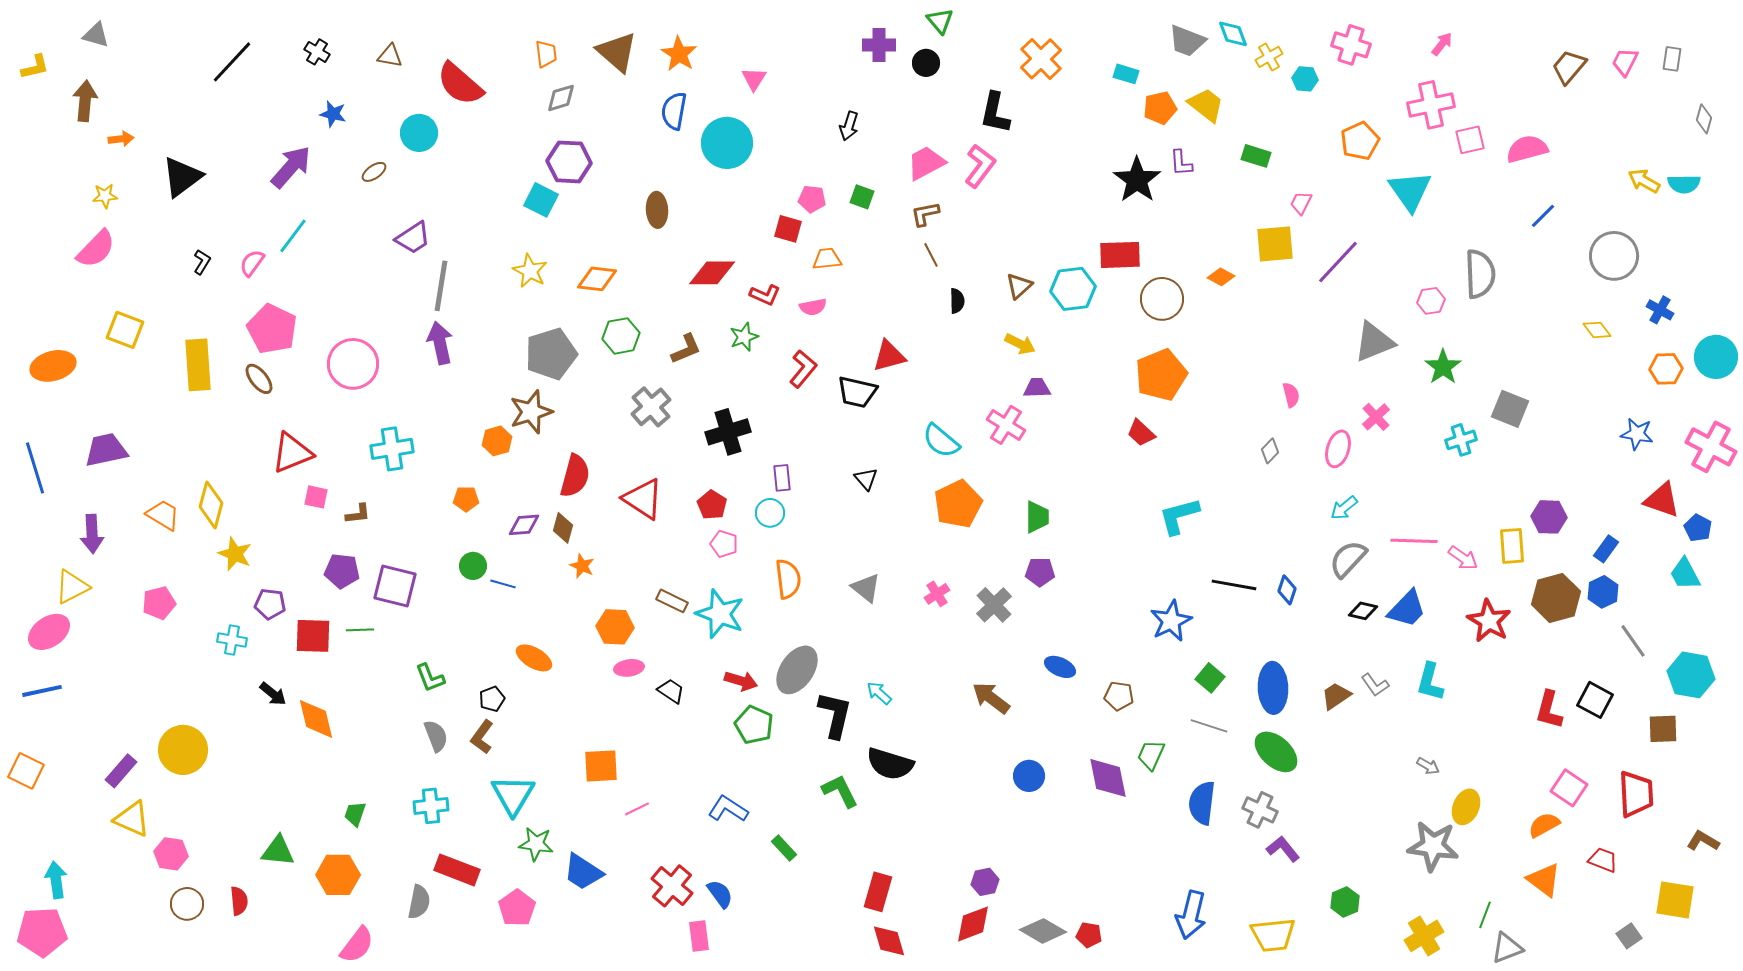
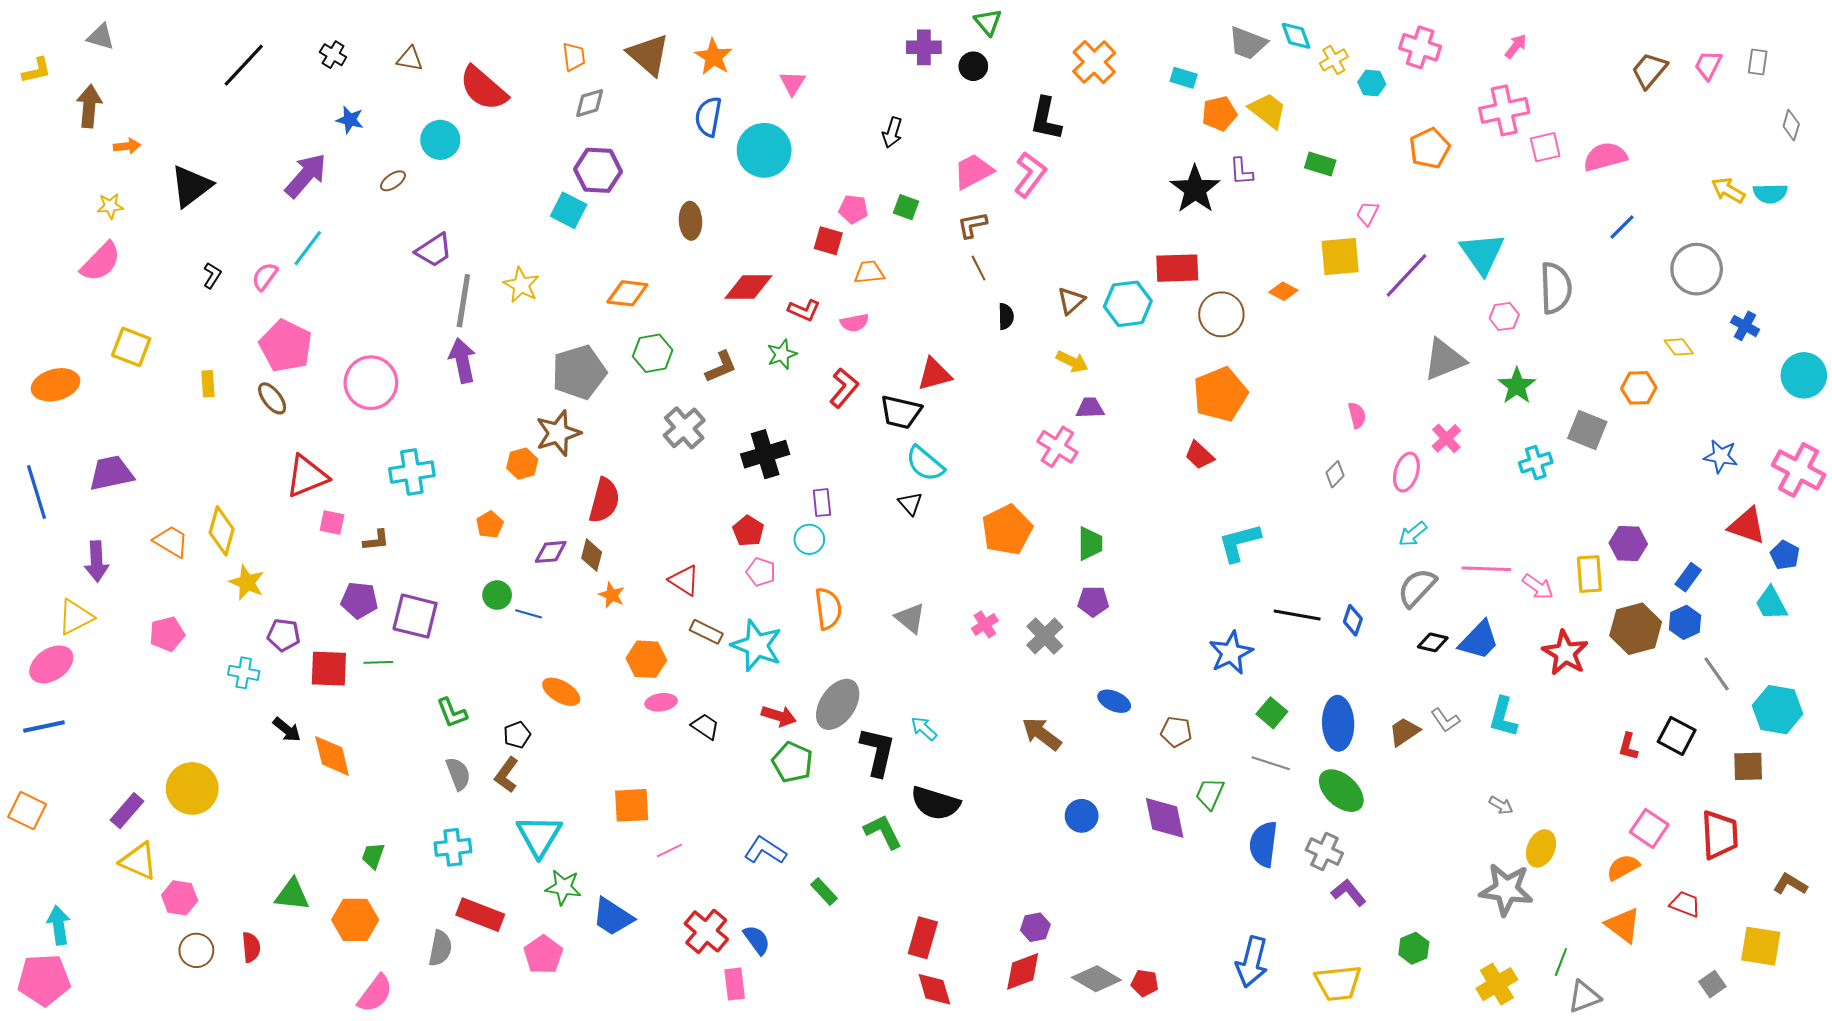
cyan triangle: (1410, 191) -> (1482, 253), moved
yellow star: (530, 271) -> (521, 285), moved
yellow rectangle: (198, 365) -> (208, 384), size x0.5
orange hexagon: (1666, 369) -> (1639, 388), moved
cyan semicircle: (941, 441) -> (925, 464), moved
orange pentagon: (466, 499) -> (490, 525), turned -30
red triangle: (643, 499) -> (684, 580), moved, size x0.7
red L-shape: (1549, 710) -> (1628, 746), size x0.7

